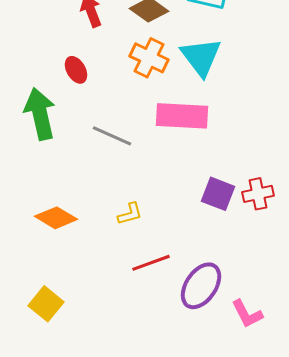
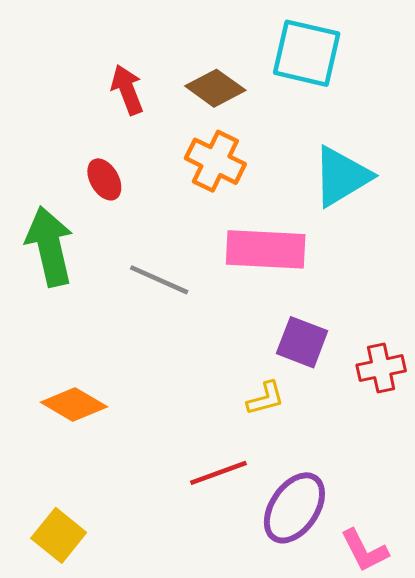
cyan triangle: (201, 57) -> (342, 176), moved, turned 36
purple square: (218, 194) -> (302, 342), moved
yellow L-shape: (130, 214) -> (266, 398), moved

